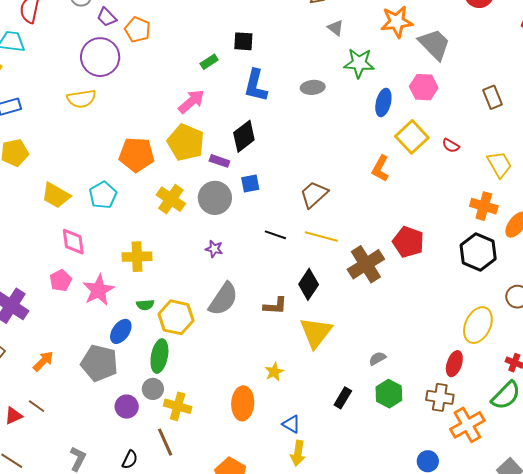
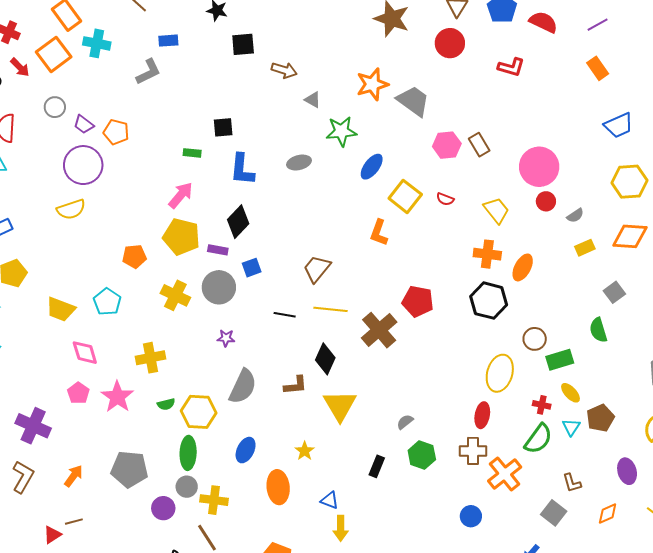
green rectangle: (209, 62) -> (192, 153), turned 48
pink hexagon: (424, 87) -> (447, 145), moved
blue ellipse: (383, 103) -> (372, 167), turned 32
orange pentagon: (137, 155) -> (134, 256), size x0.7
blue ellipse: (121, 331) -> (246, 450), moved
brown line: (37, 406) -> (74, 522), turned -42

